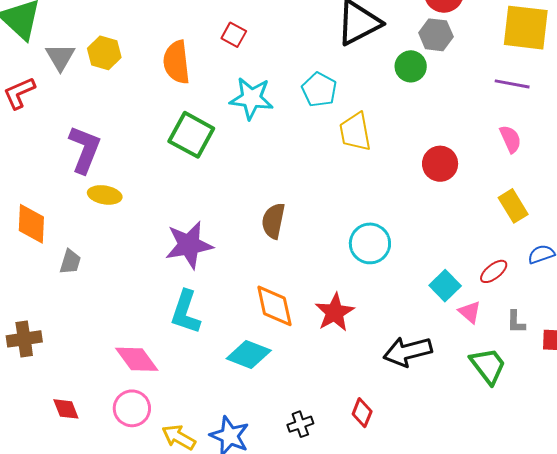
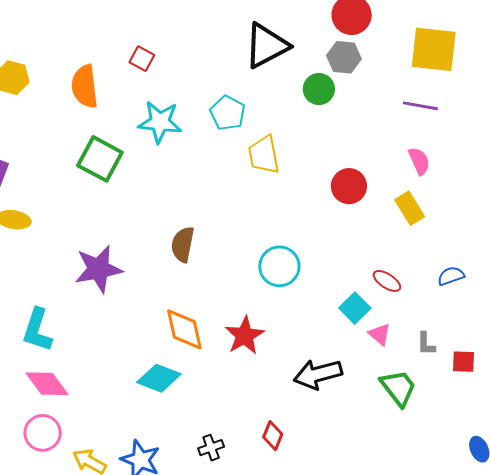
yellow rectangle: (513, 206) -> (410, 208), moved
red ellipse: (494, 271) -> (387, 281), moved, turned 72
cyan L-shape: (186, 312) -> (37, 330), moved

